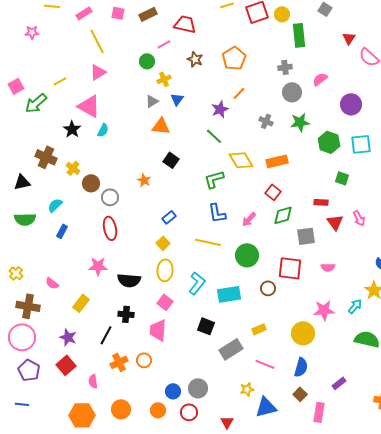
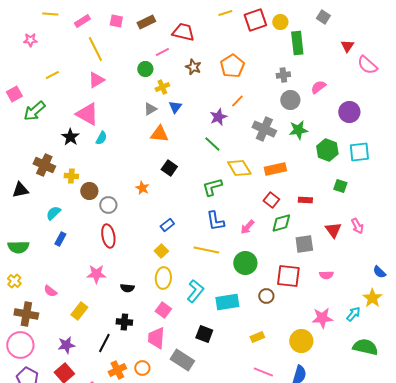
yellow line: (60, 81) -> (52, 75), moved
gray cross: (266, 121) -> (264, 129), size x1.6
yellow cross: (73, 168) -> (71, 176), turned -32
red rectangle: (321, 202) -> (305, 200), moved
green semicircle: (25, 219) -> (18, 247), moved
black semicircle: (129, 280) -> (127, 288), size x0.6
purple star: (68, 337) -> (66, 345), turned -30
gray rectangle: (231, 349) -> (182, 360), moved, turned 65

